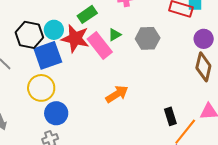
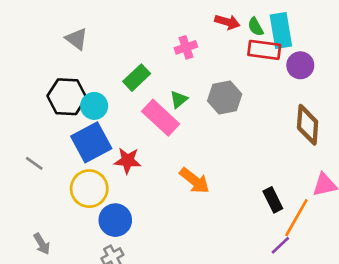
black hexagon: (29, 35) -> (67, 97), moved
red star: (75, 39) -> (128, 161), moved, size x0.7
purple circle: (204, 39) -> (300, 65), moved
orange arrow: (117, 94) -> (195, 181), turned 80

